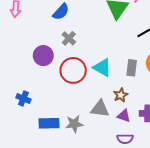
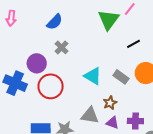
gray rectangle: (132, 68) -> (121, 77), turned -63
red circle: (73, 70) -> (51, 86), moved
blue cross: (23, 99) -> (15, 83), moved, size x1.6

